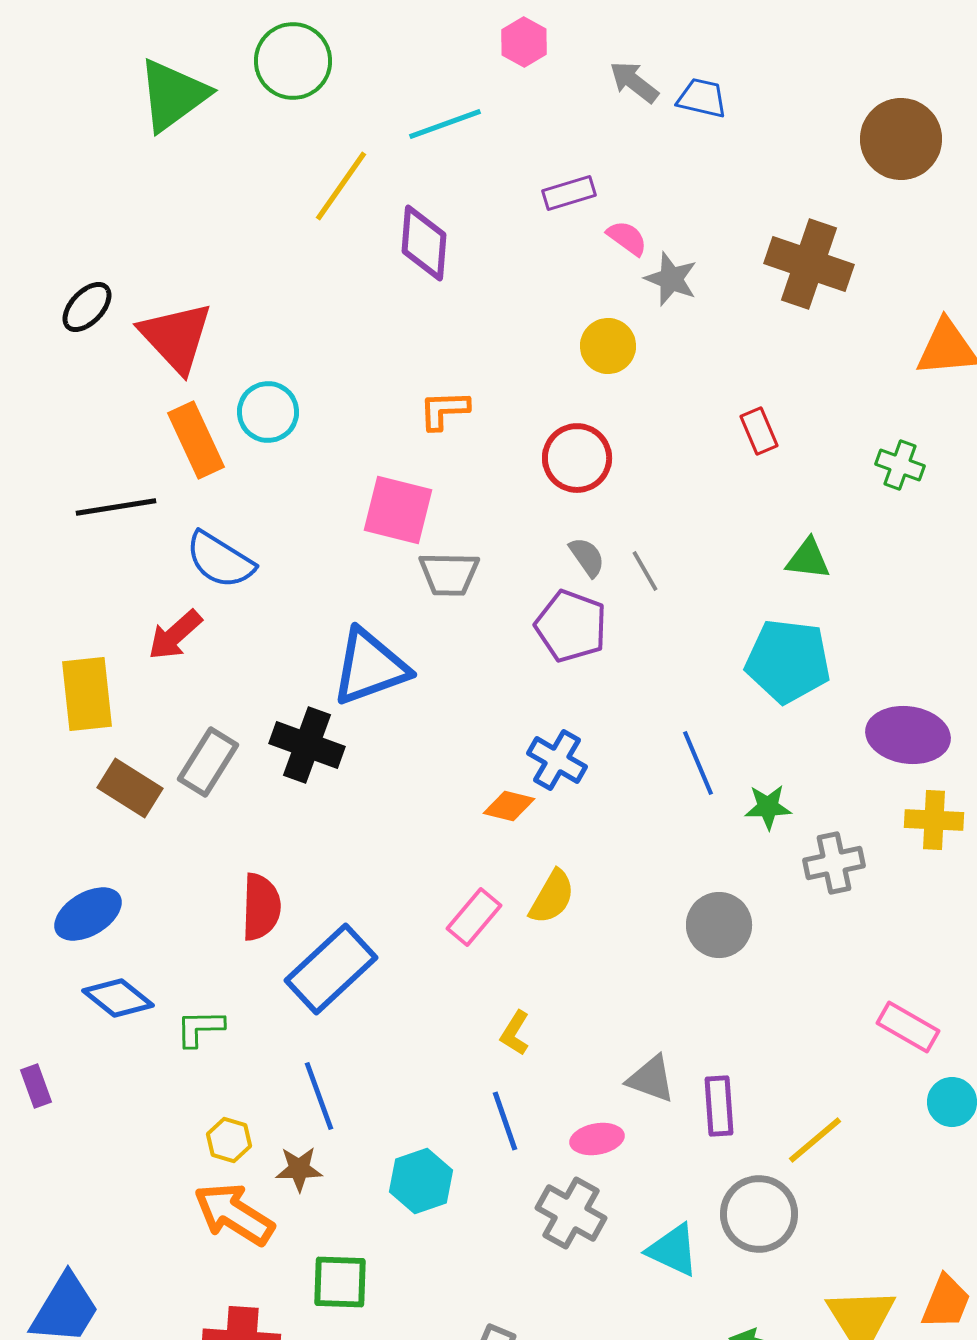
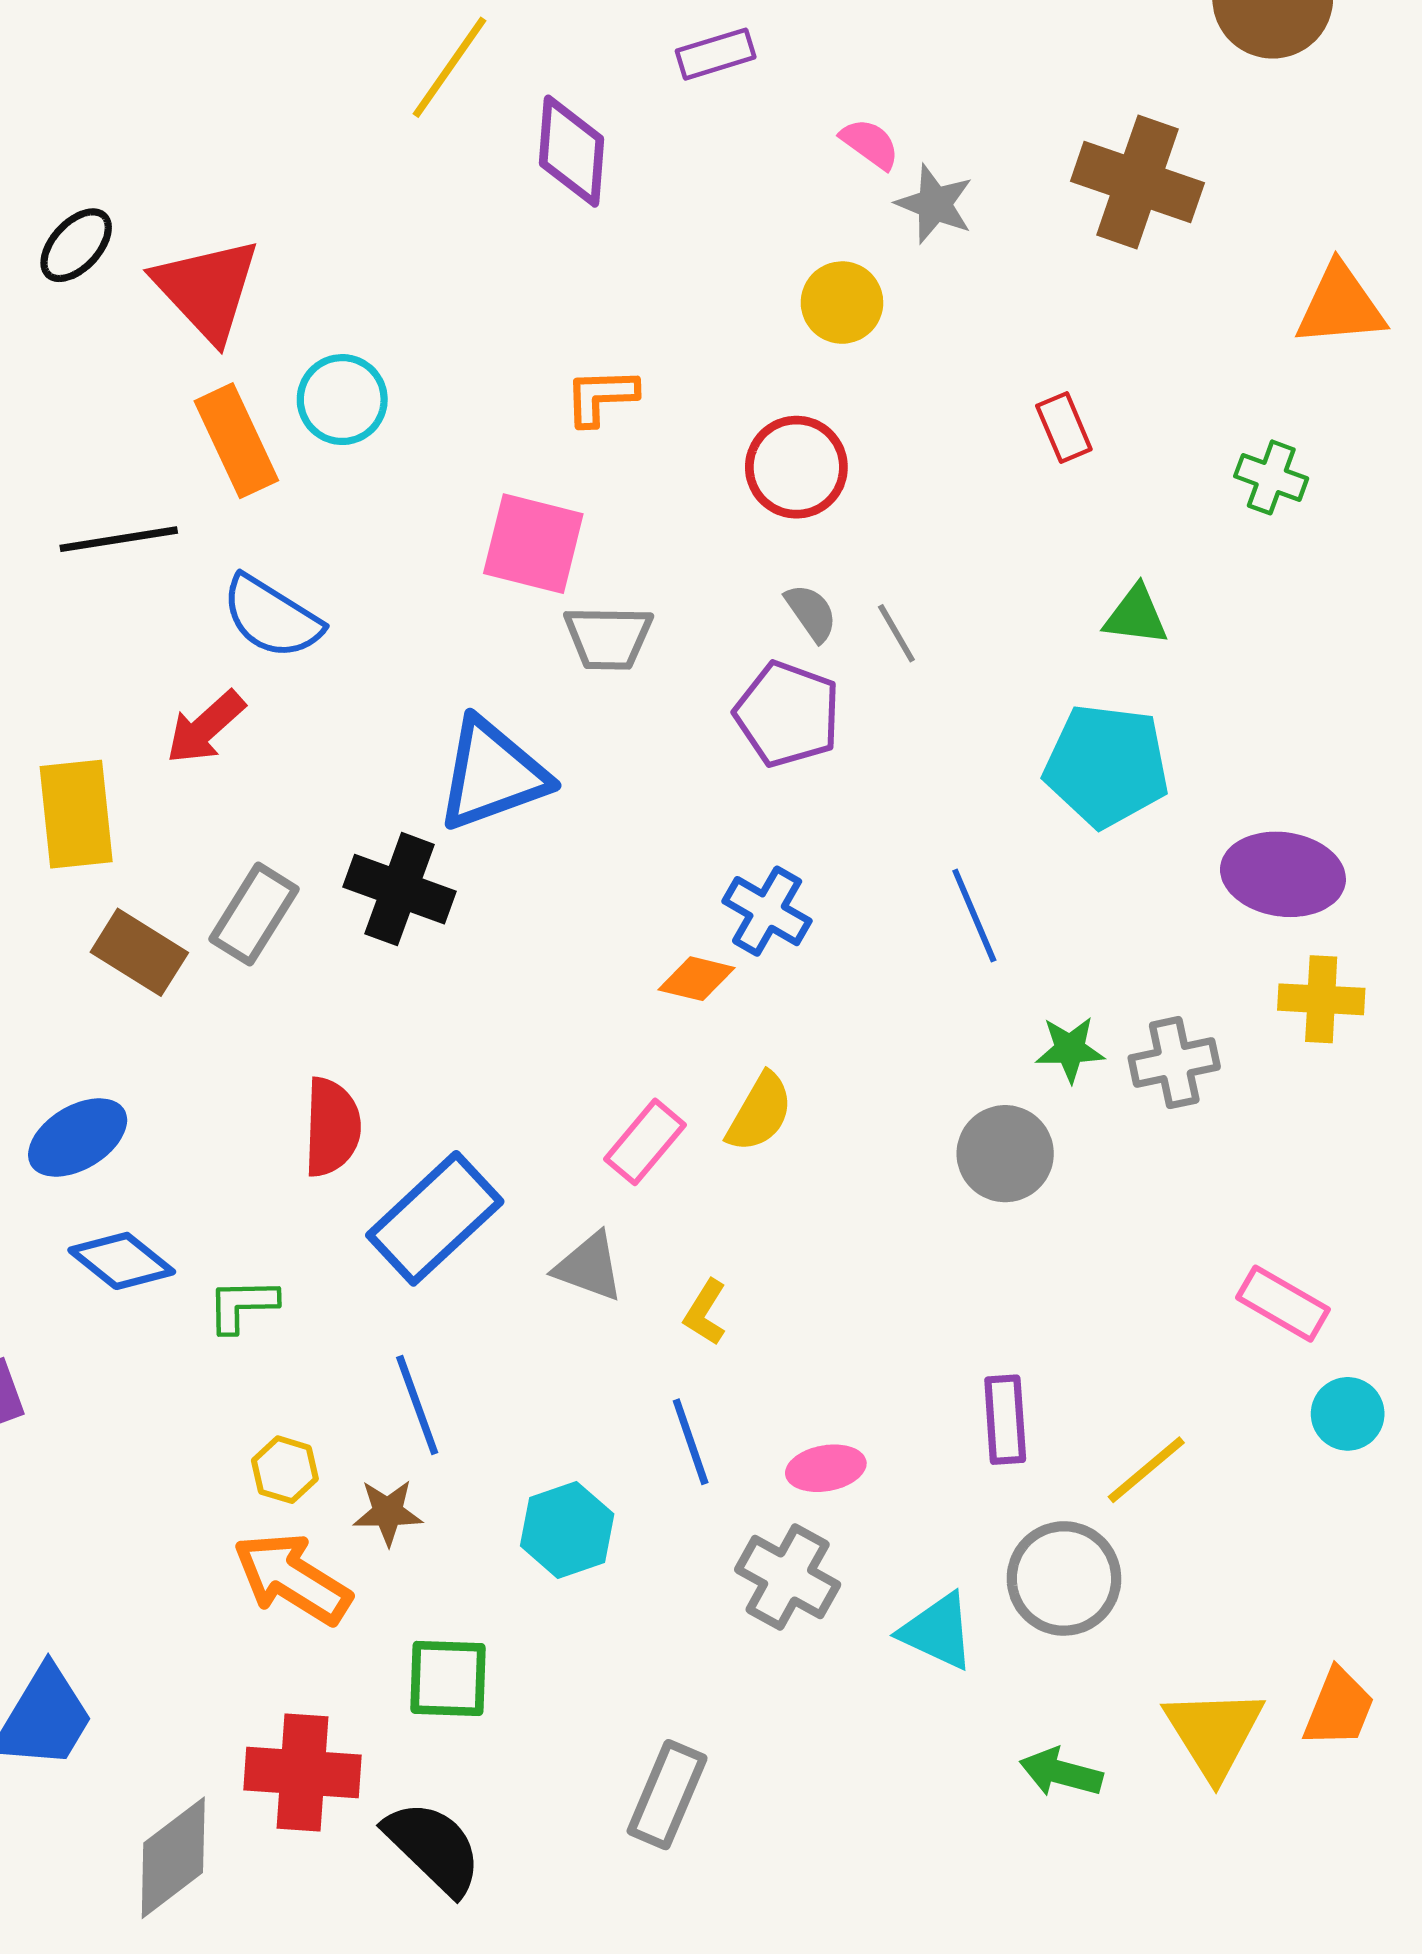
purple rectangle: (569, 193) -> (716, 54), moved
green star: (768, 807) -> (1070, 1049), moved
gray triangle: (651, 1079) -> (589, 1267), moved

